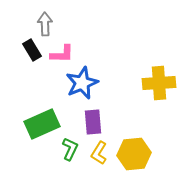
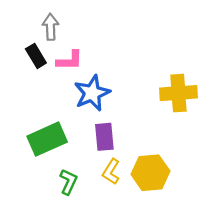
green L-shape: (70, 149) -> (68, 182), moved

